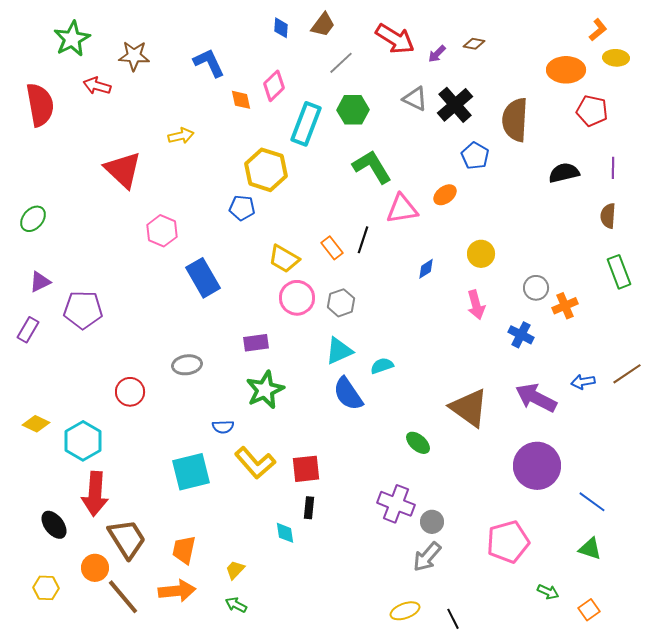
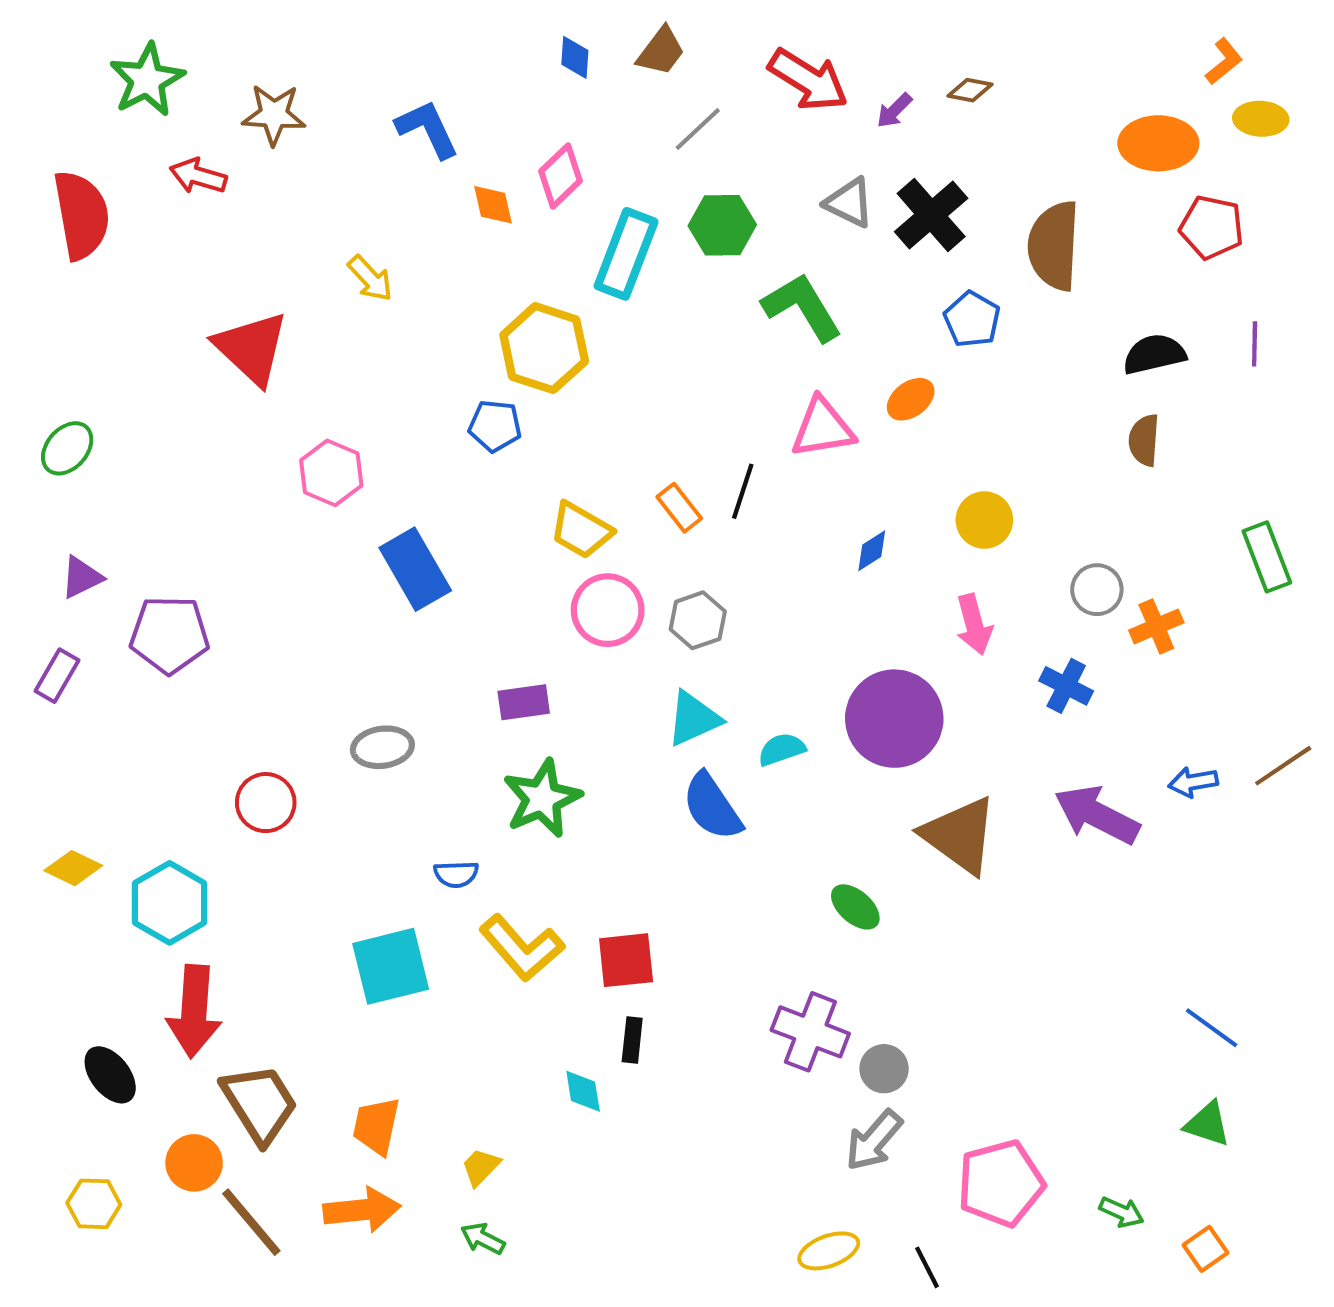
yellow arrow: (181, 136) -> (370, 278), turned 60
green L-shape: (372, 167) -> (802, 307), moved
brown semicircle: (608, 216) -> (1144, 440), moved
purple circle: (537, 466) -> (894, 719), moved
pink pentagon: (508, 542) -> (1001, 1183), moved

